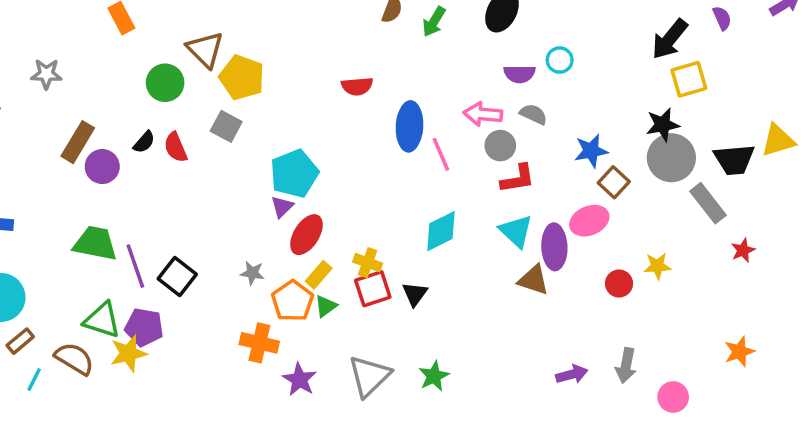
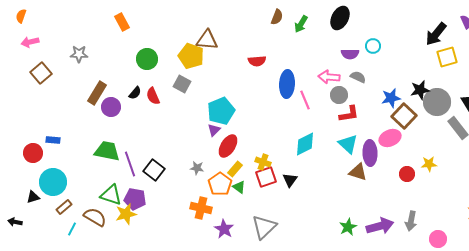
brown triangle: (205, 50) -> (207, 40), moved, turned -40
black star: (663, 125) -> (420, 90), moved
brown square: (614, 182) -> (404, 116), size x1.4
green triangle: (326, 306) -> (239, 187), turned -48
purple arrow: (572, 374) -> (380, 226), size x1.5
green star: (434, 376) -> (348, 227), moved

